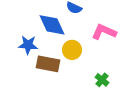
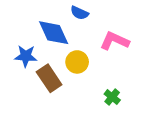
brown rectangle: (48, 64) -> (49, 78), turned 45

